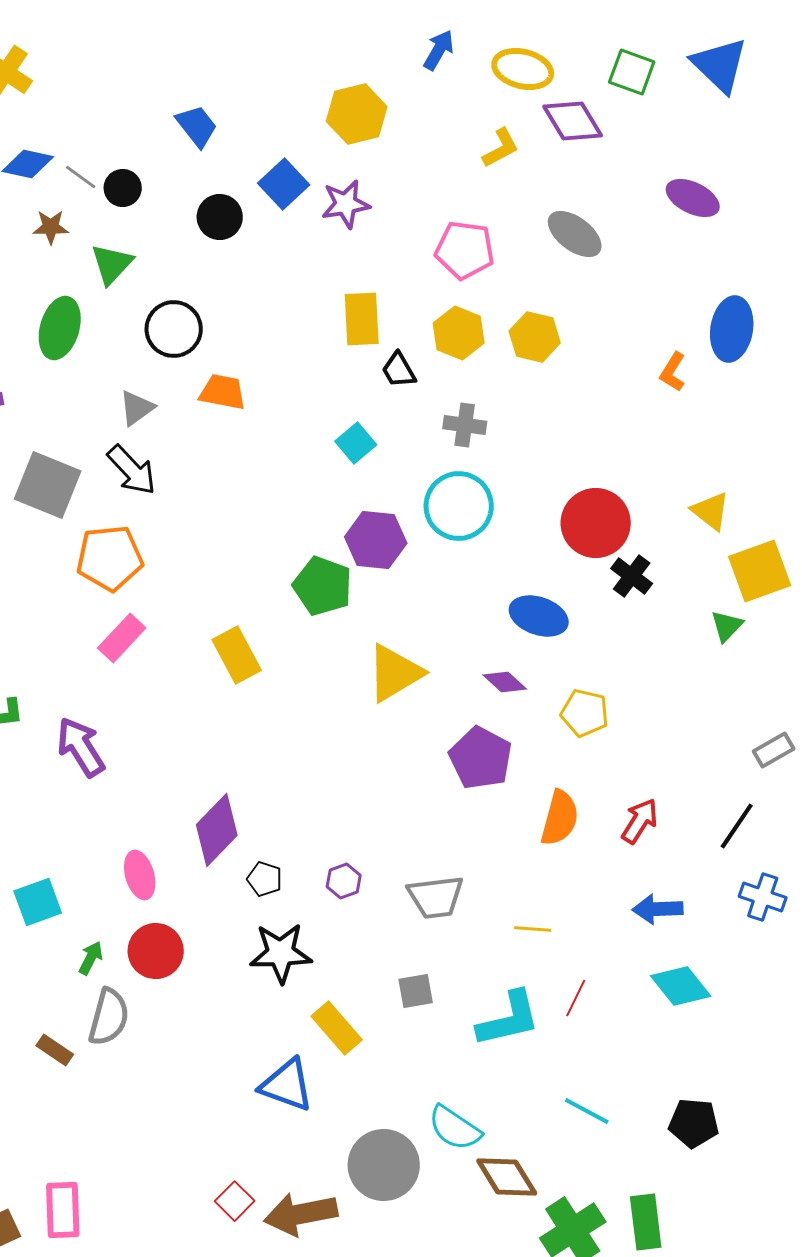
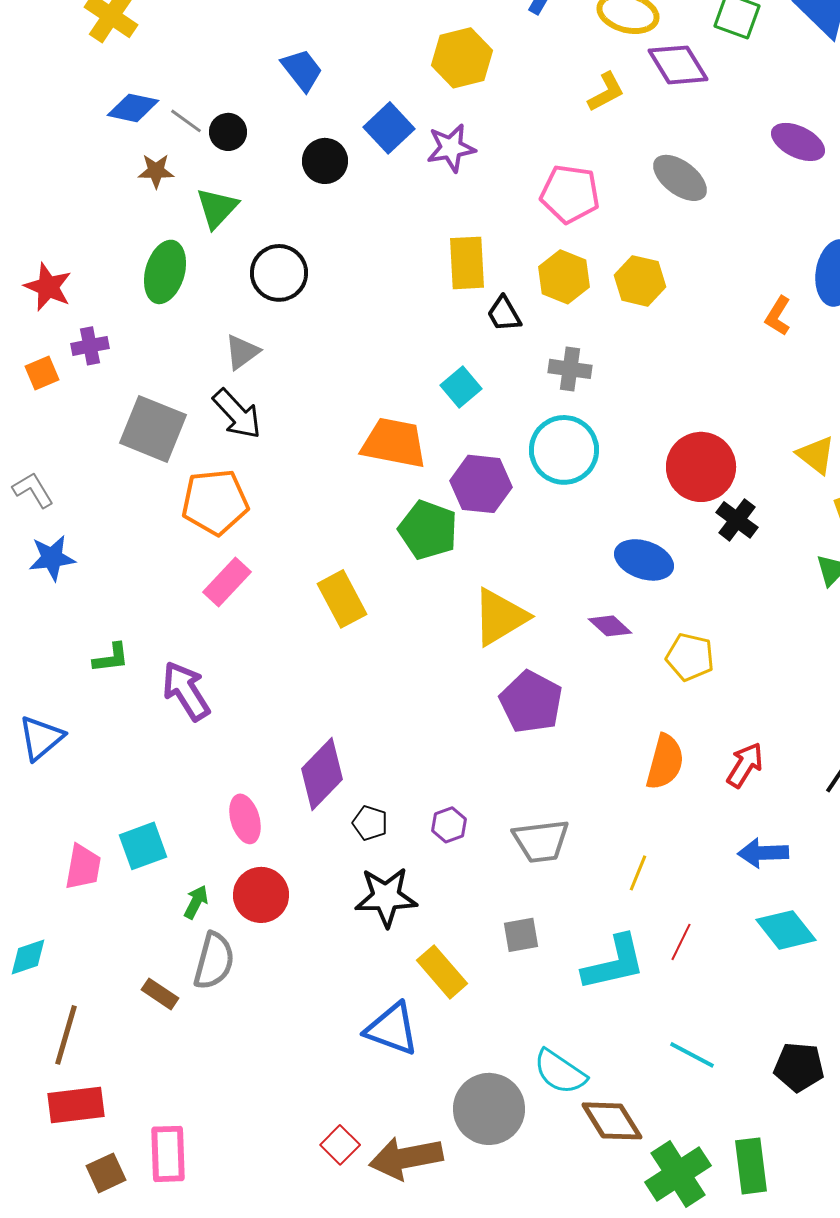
orange trapezoid: (223, 392) -> (394, 443), moved, size x1.4
purple pentagon: (481, 758) -> (531, 702), moved
yellow line: (533, 929) -> (638, 873), turned -72

